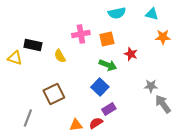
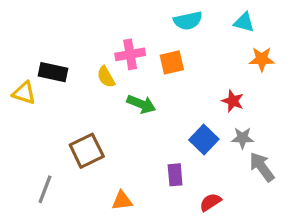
red star: (131, 54) -> (233, 101), moved
yellow semicircle: (60, 56) -> (106, 77), moved
green arrow: (108, 65) -> (141, 104), moved
blue square: (100, 87) -> (204, 140), moved
purple rectangle: (109, 109) -> (175, 175), turned -64
red semicircle: (96, 123) -> (210, 202), moved

